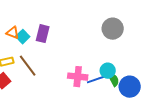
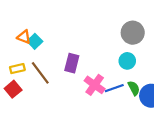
purple rectangle: (43, 34) -> (72, 63), moved
cyan circle: (108, 71) -> (127, 61), moved
pink cross: (78, 77) -> (95, 85), turned 30

